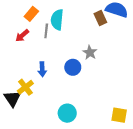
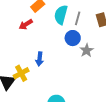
gray line: (46, 31) -> (78, 18), moved
blue circle: (73, 67) -> (73, 38), moved

